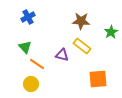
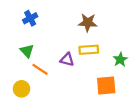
green star: (111, 32) -> (120, 60), moved
yellow rectangle: (82, 46) -> (89, 50), turned -42
yellow circle: (31, 84) -> (21, 89), moved

